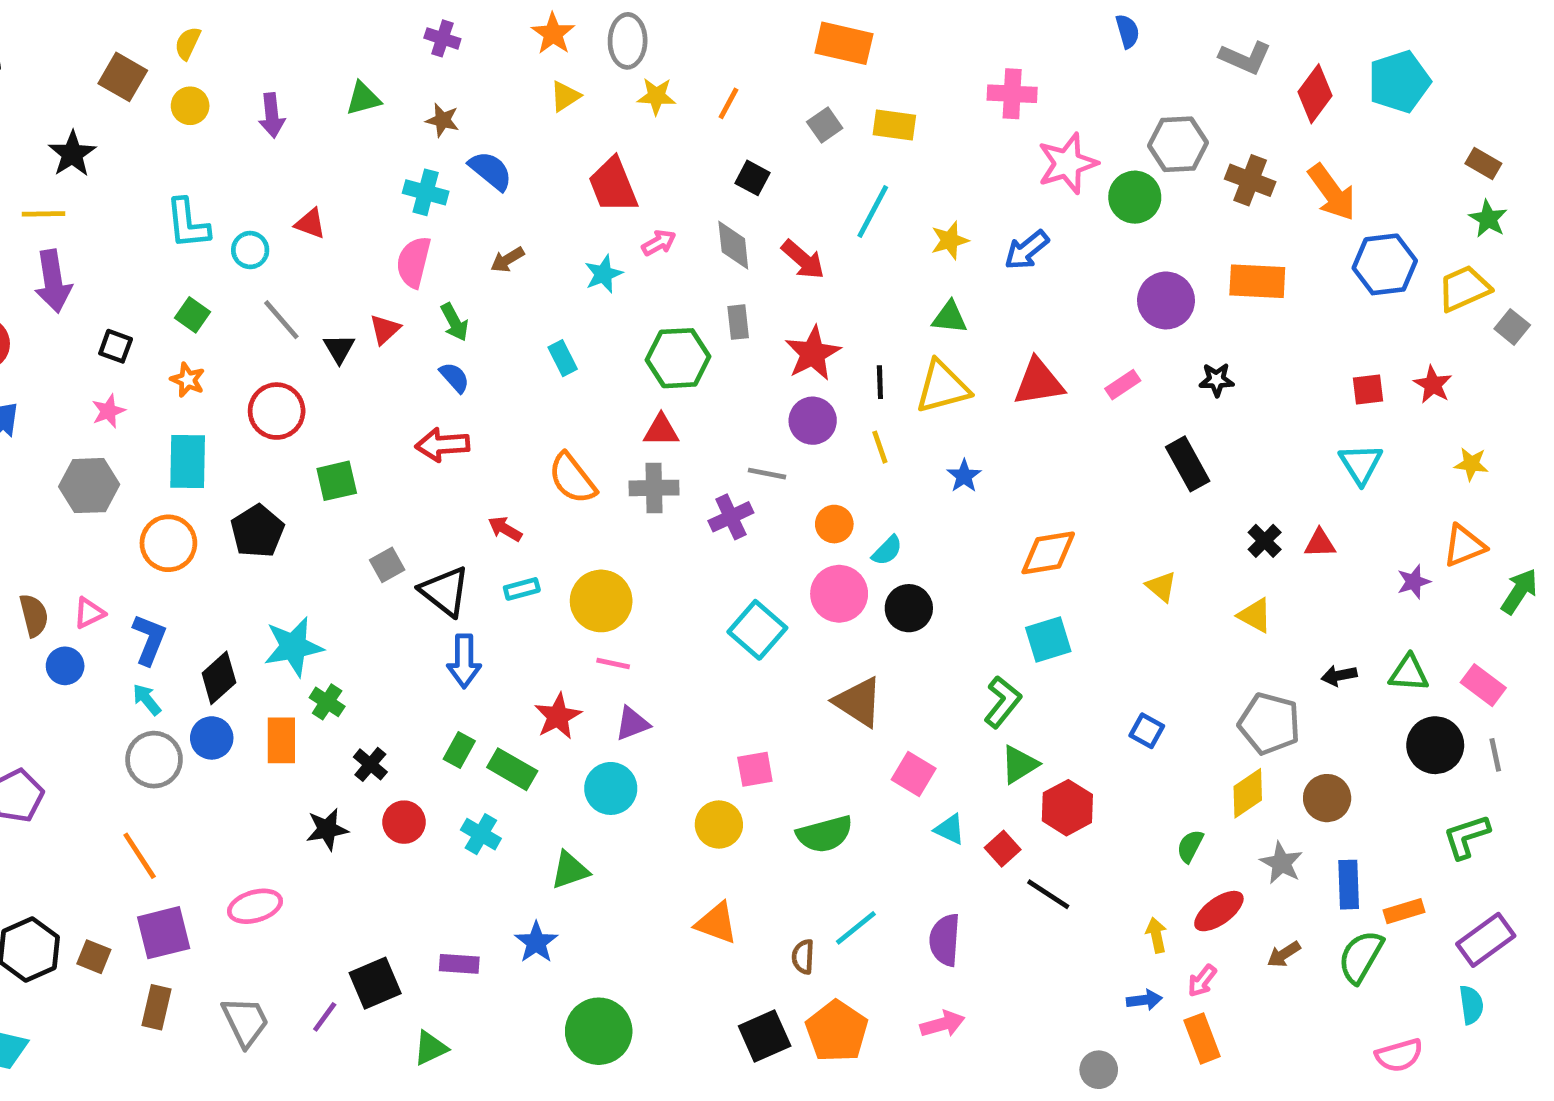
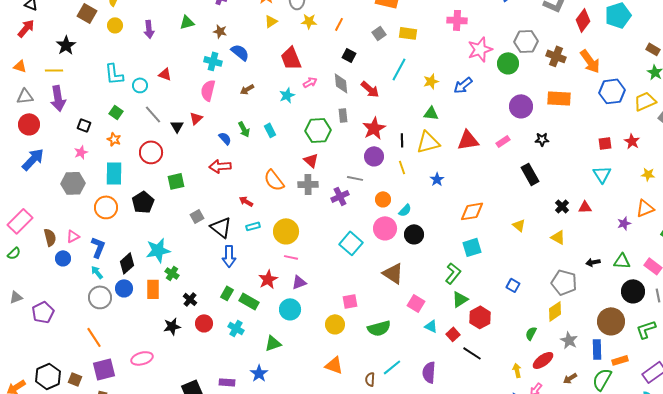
green arrow: (454, 322) -> (244, 129), moved
red triangle: (661, 430) -> (311, 160), turned 42
brown circle: (1327, 798) -> (611, 321), moved, size x1.4

